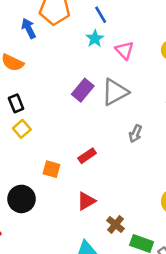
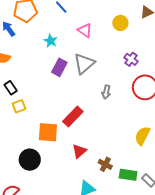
cyan star: (95, 39) -> (51, 41), moved
yellow square: (22, 129) -> (19, 106), turned 32
red rectangle: (87, 156) -> (73, 116), size x1.5
orange square: (51, 169) -> (48, 132), size x1.5

